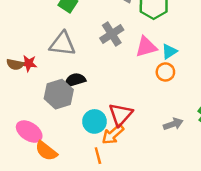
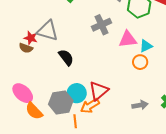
gray triangle: (62, 44) -> (48, 31), moved
brown semicircle: (15, 64) -> (26, 48), moved
black semicircle: (75, 80) -> (66, 57), turned 60
gray hexagon: (59, 94) -> (61, 102), moved

